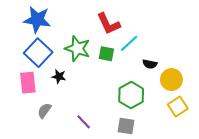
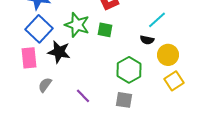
cyan line: (129, 43) -> (157, 20), moved
black star: (59, 76) -> (59, 52), size x1.6

